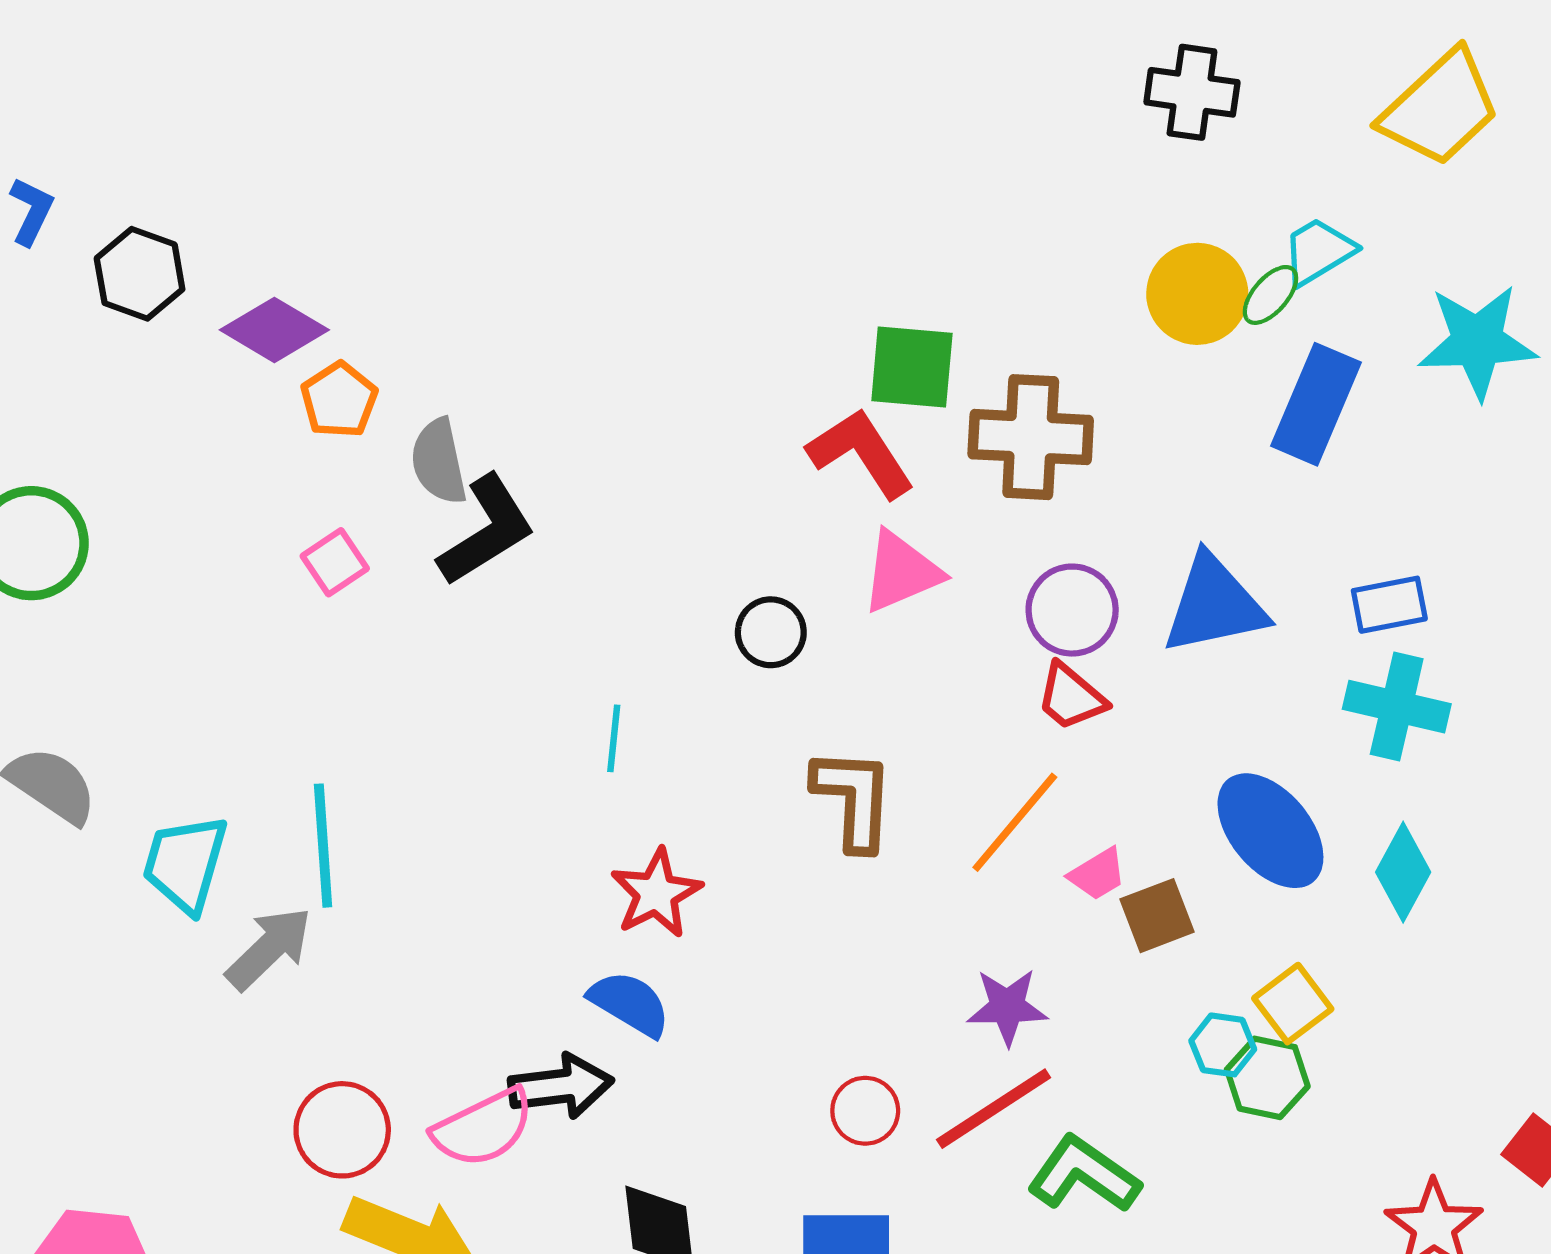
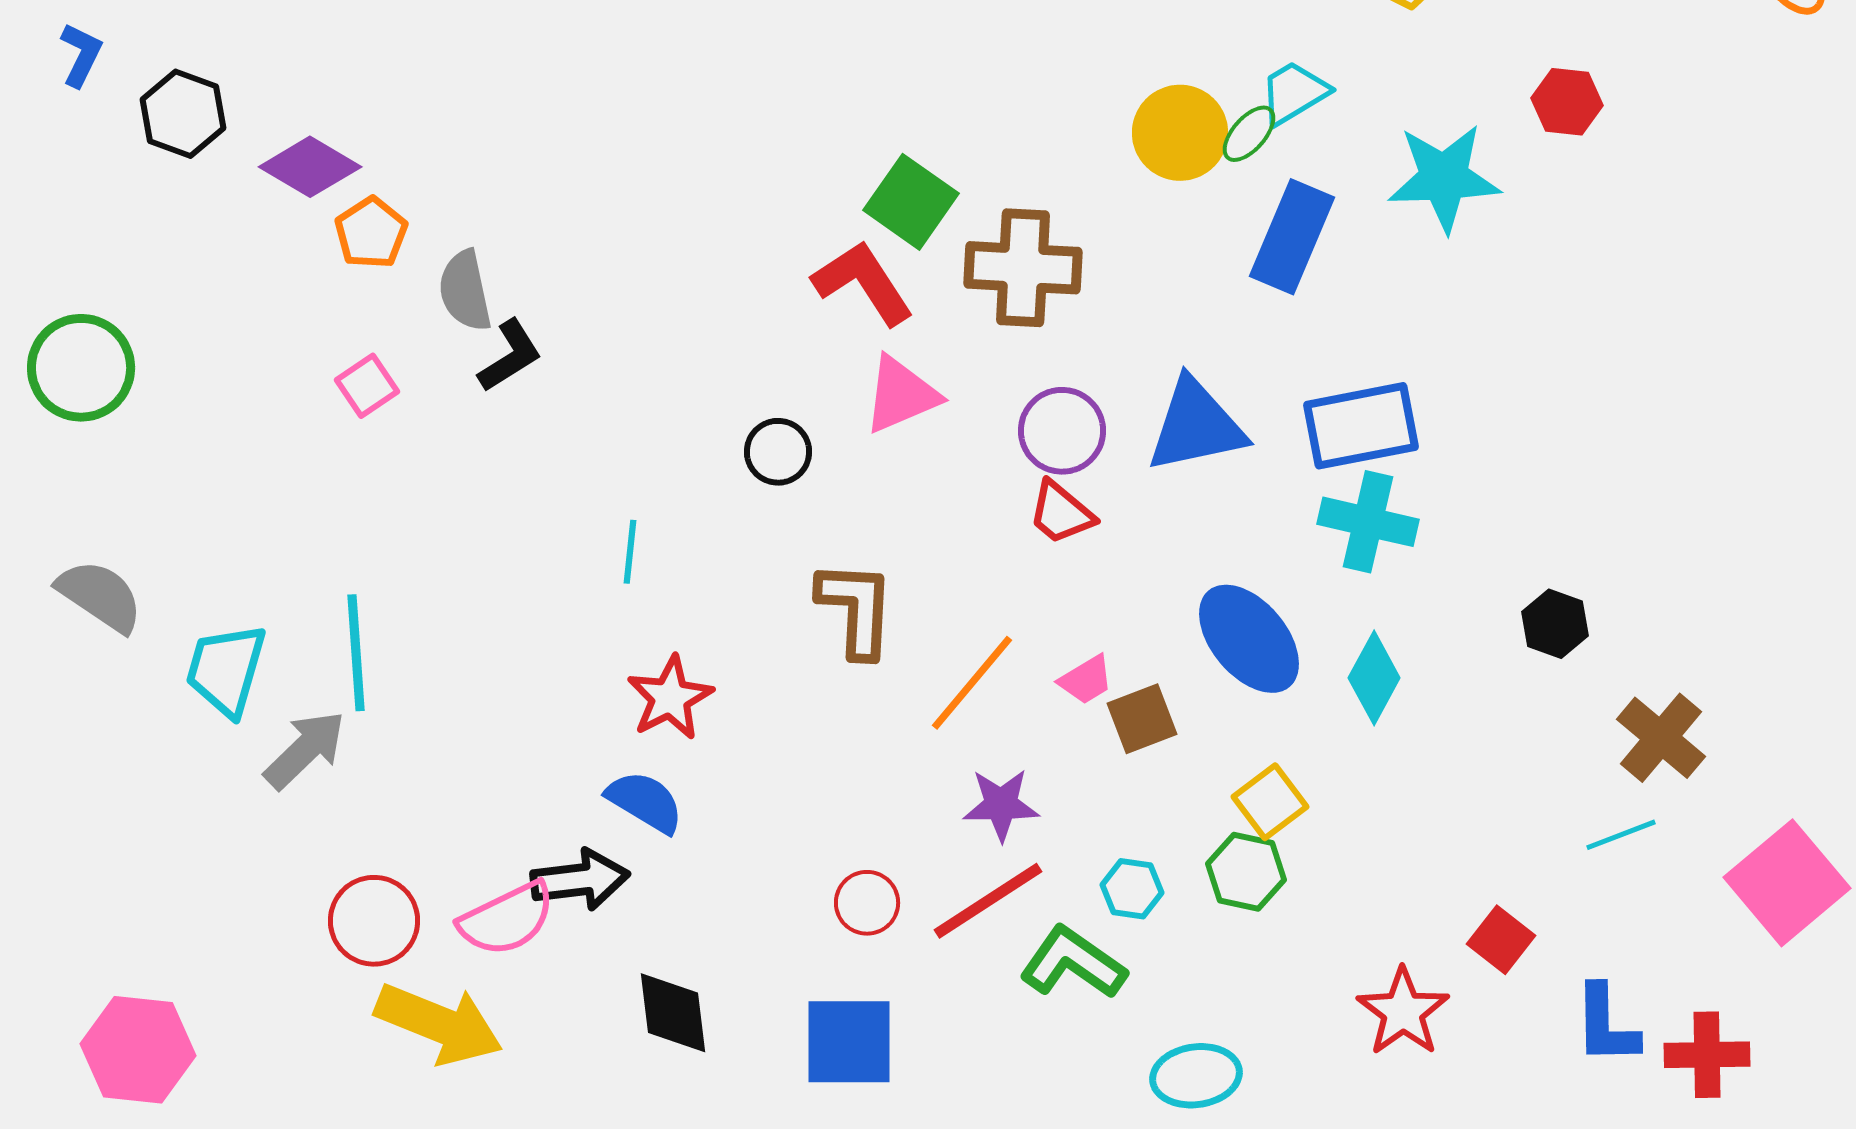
green square: (912, 367) -> (911, 202), turned 30
black L-shape: (486, 530) -> (510, 356), size x0.7
blue rectangle: (1389, 605) -> (1361, 426), size x1.6
orange line: (1015, 822) -> (972, 683), moved
cyan hexagon: (1223, 1045) -> (1132, 889), moved

